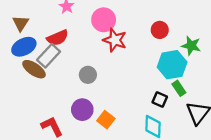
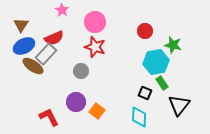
red star: (115, 40) -> (95, 47), moved

